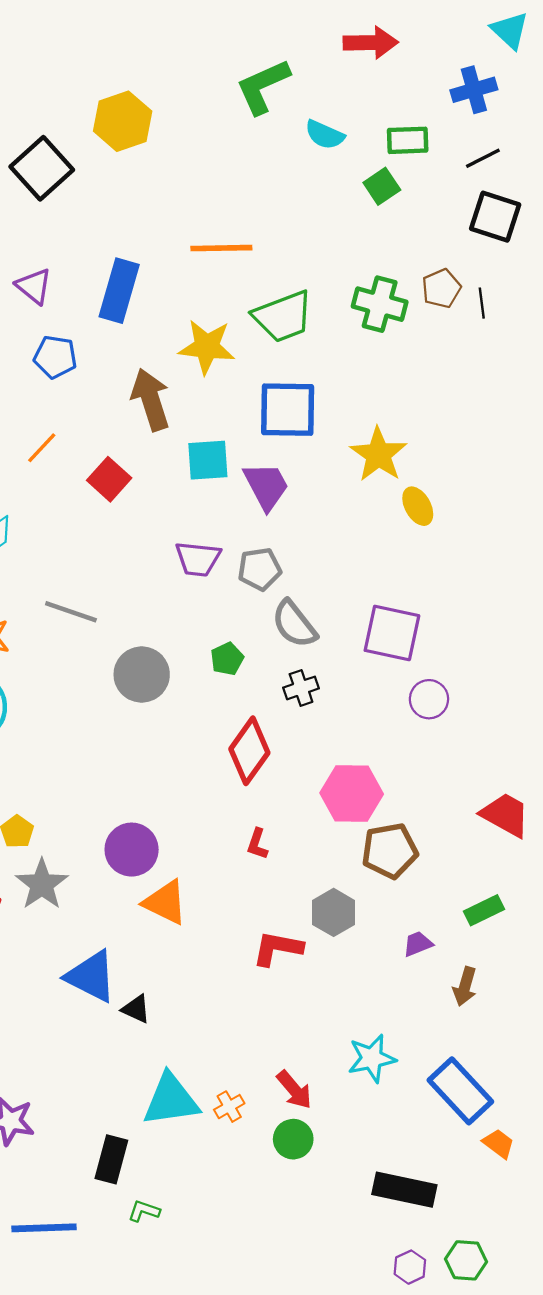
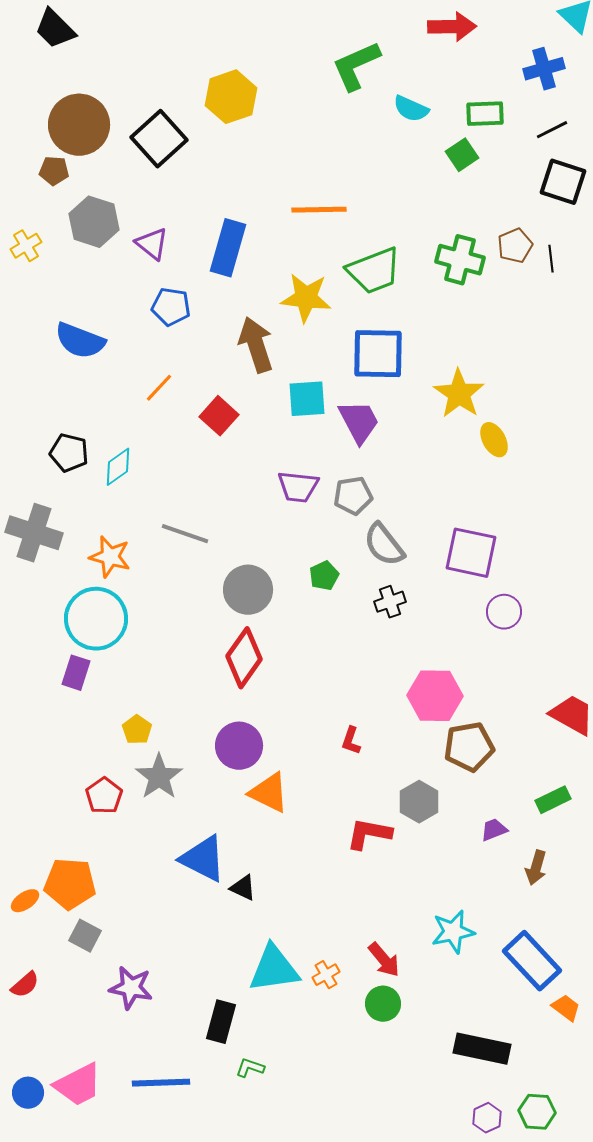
red diamond: (249, 751) -> (244, 658), moved

